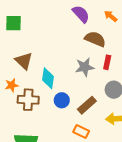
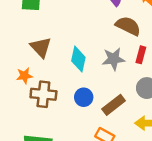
cyan diamond: (48, 78) -> (78, 59), moved

